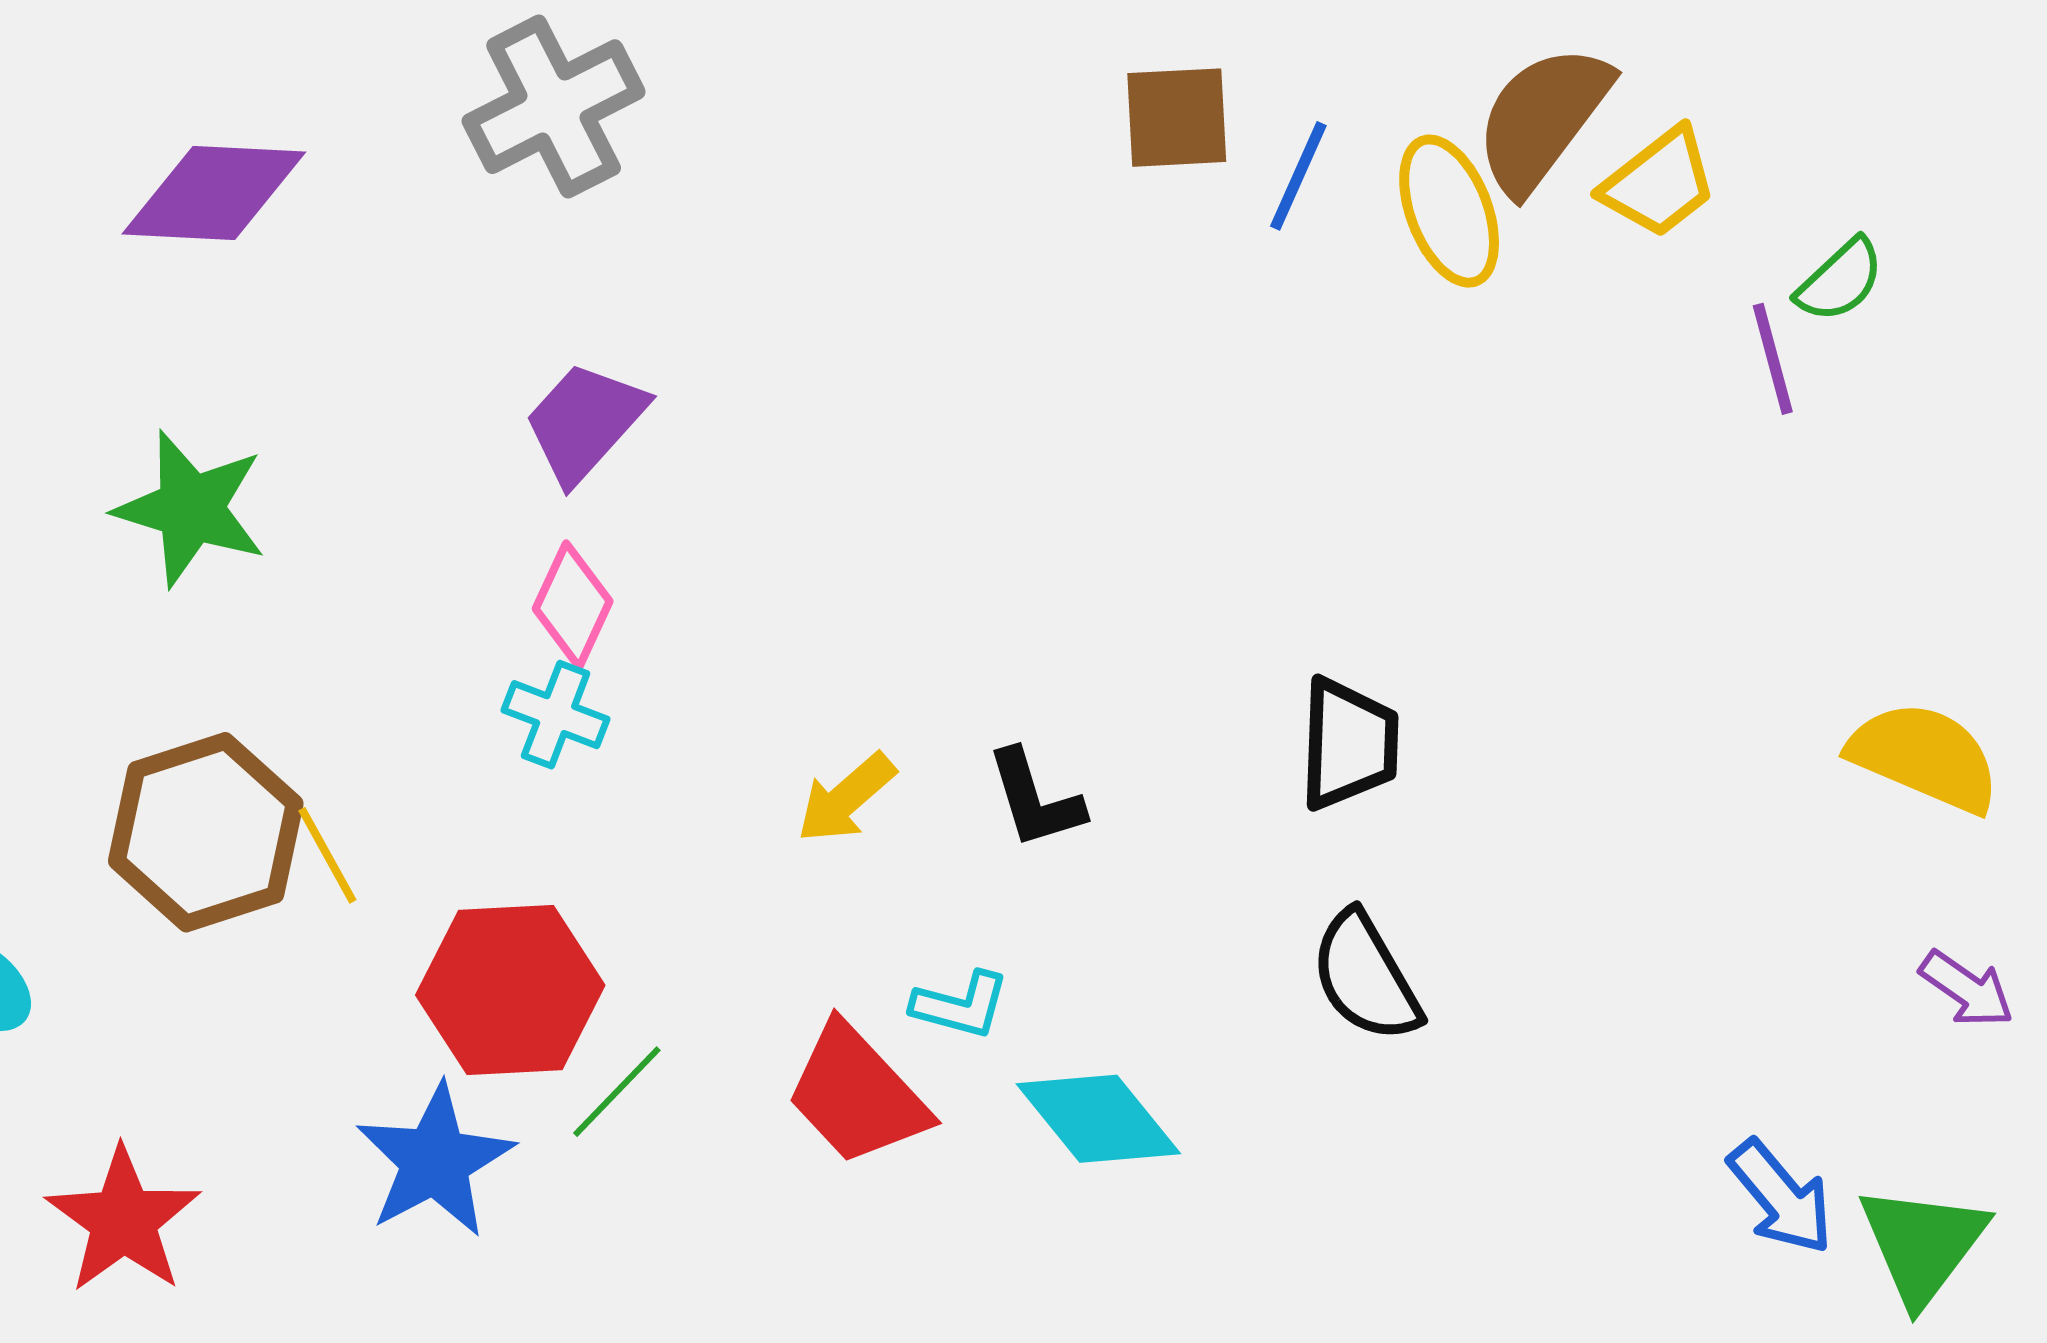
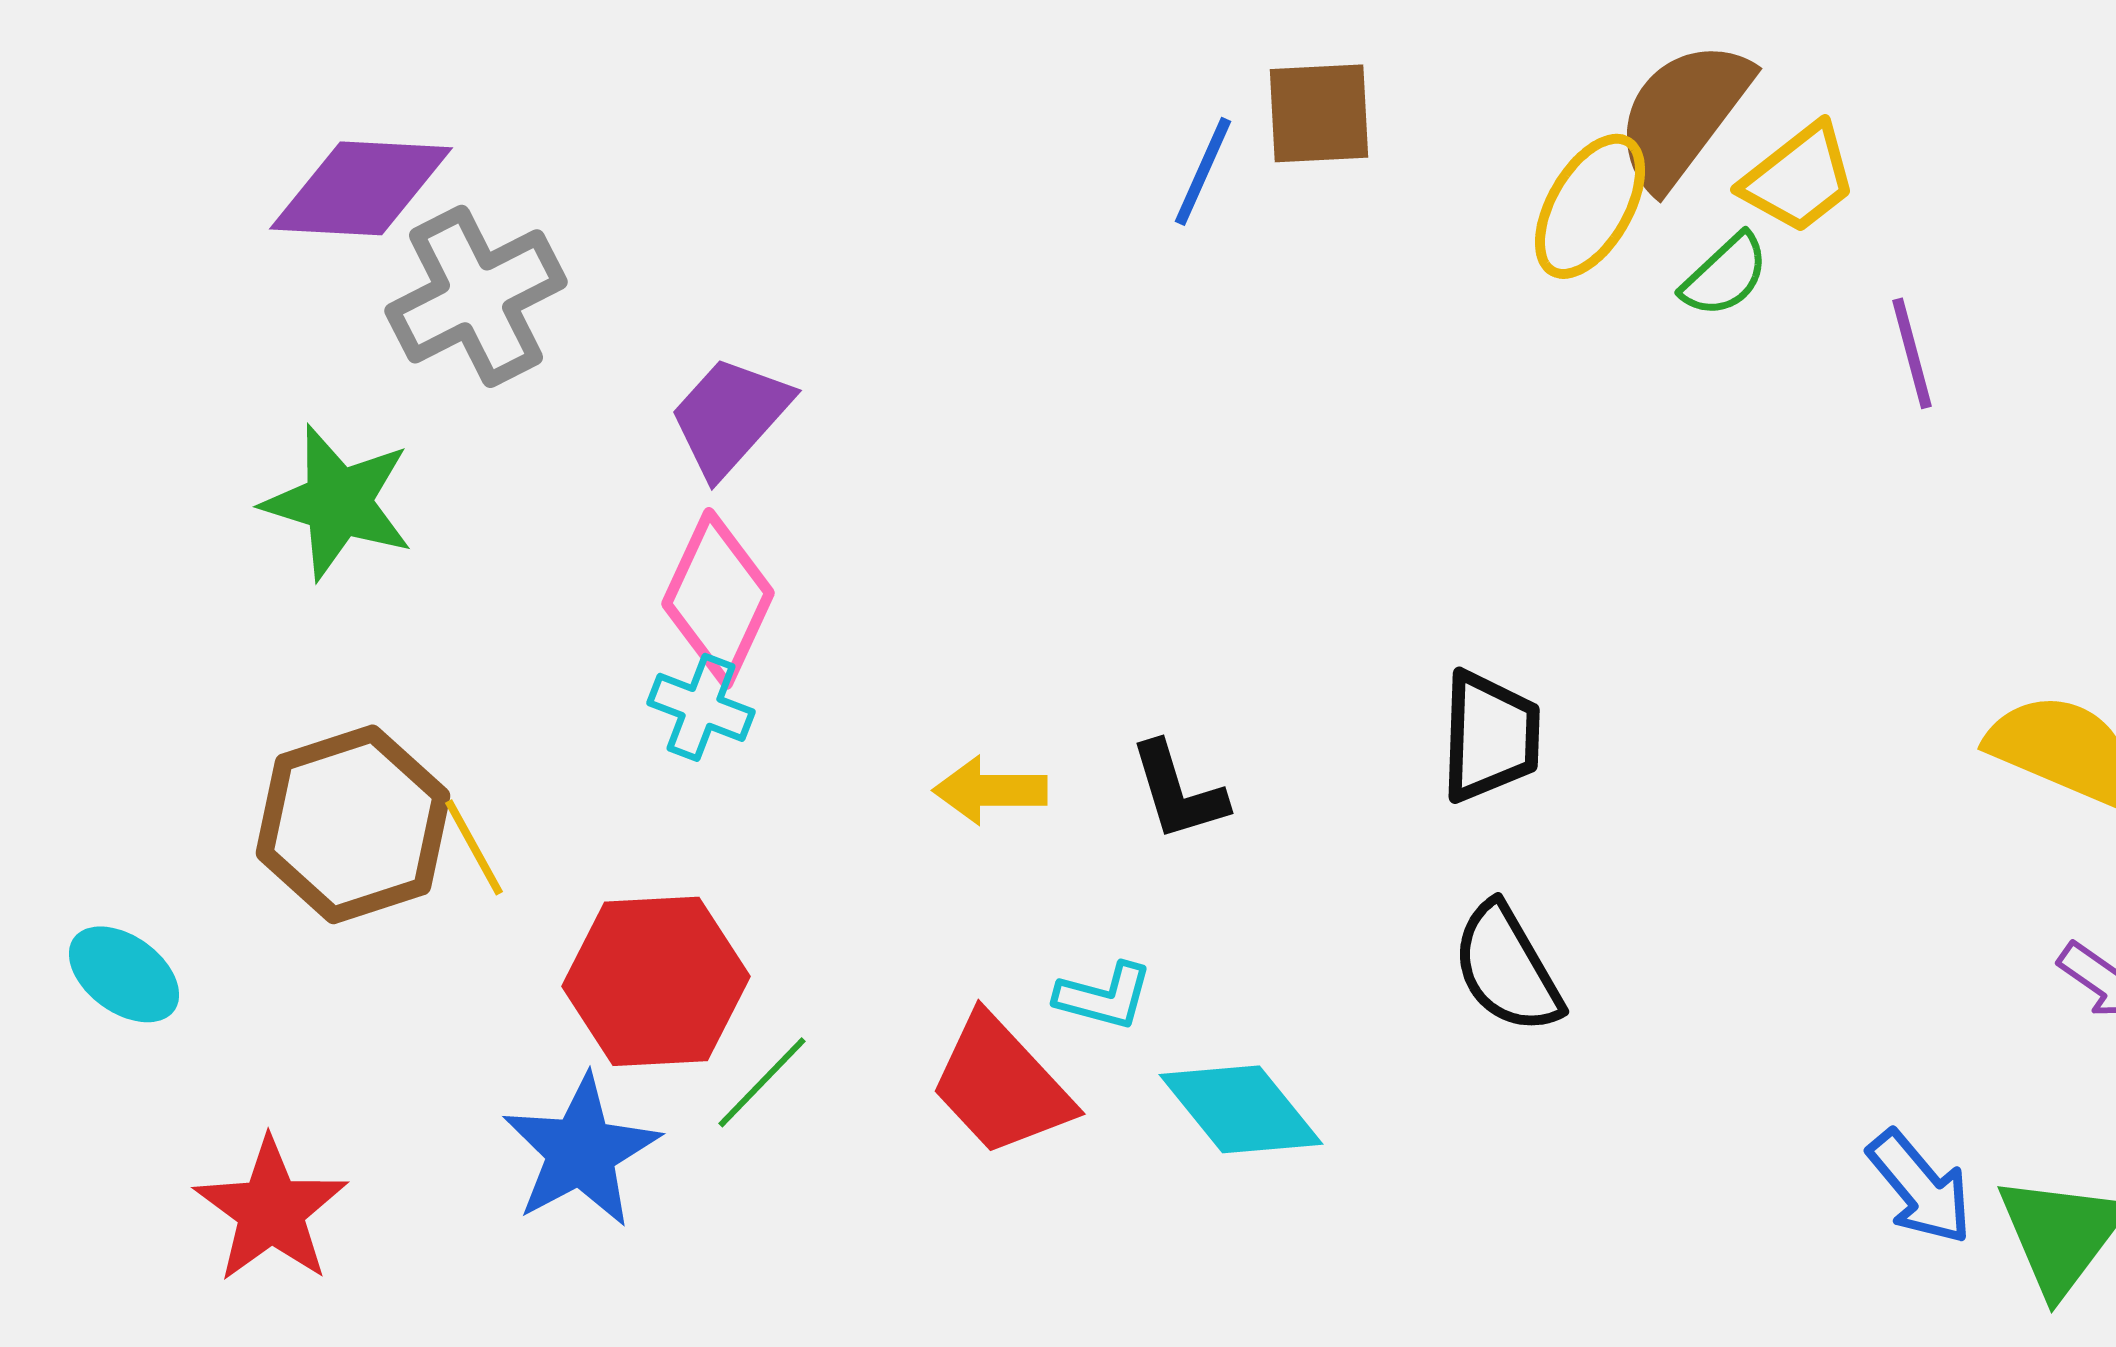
gray cross: (554, 107) -> (476, 296), moved
blue line: (1298, 176) -> (1203, 171), moved
yellow ellipse: (1449, 211) -> (1590, 206), turned 51
green semicircle: (1840, 280) -> (1725, 275), moved
pink diamond: (573, 605) -> (718, 598), size x1.4
yellow arrow: (846, 798) -> (990, 790), turned 41

